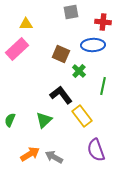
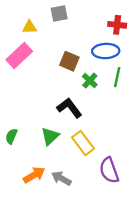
gray square: (71, 12) -> (59, 13), moved
green line: (103, 86) -> (117, 77), moved
yellow rectangle: (82, 116) -> (83, 143), moved

